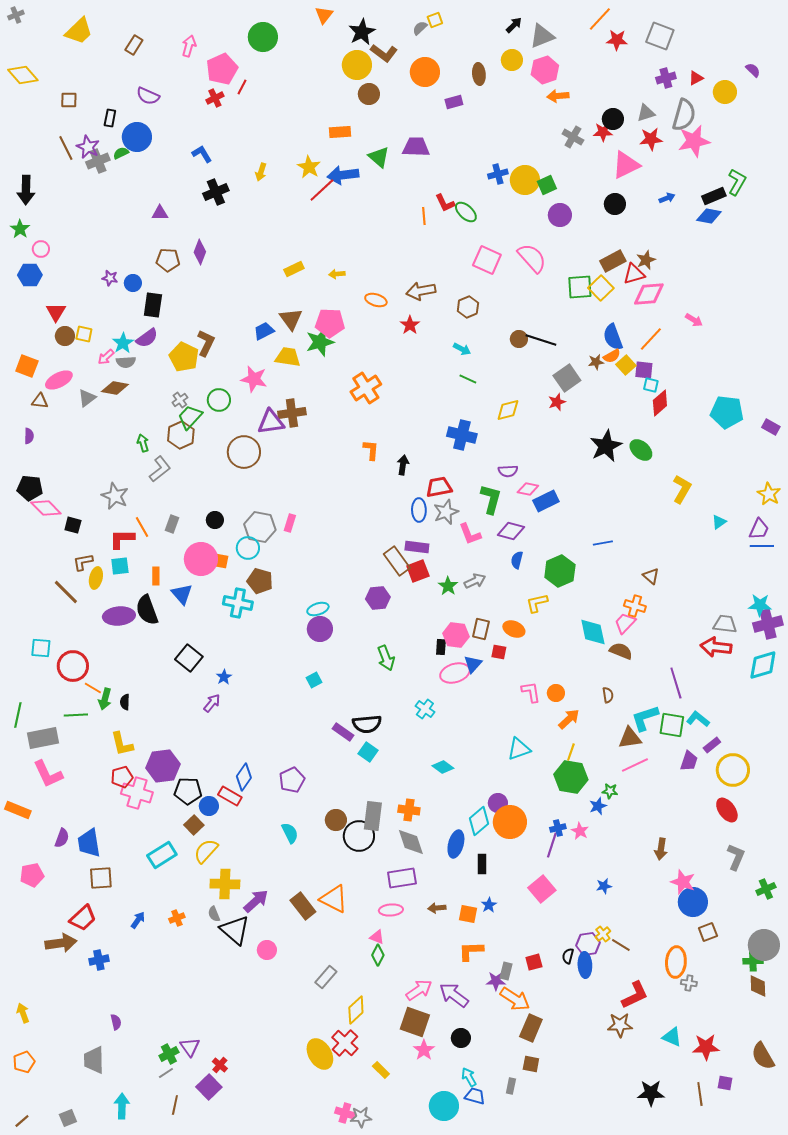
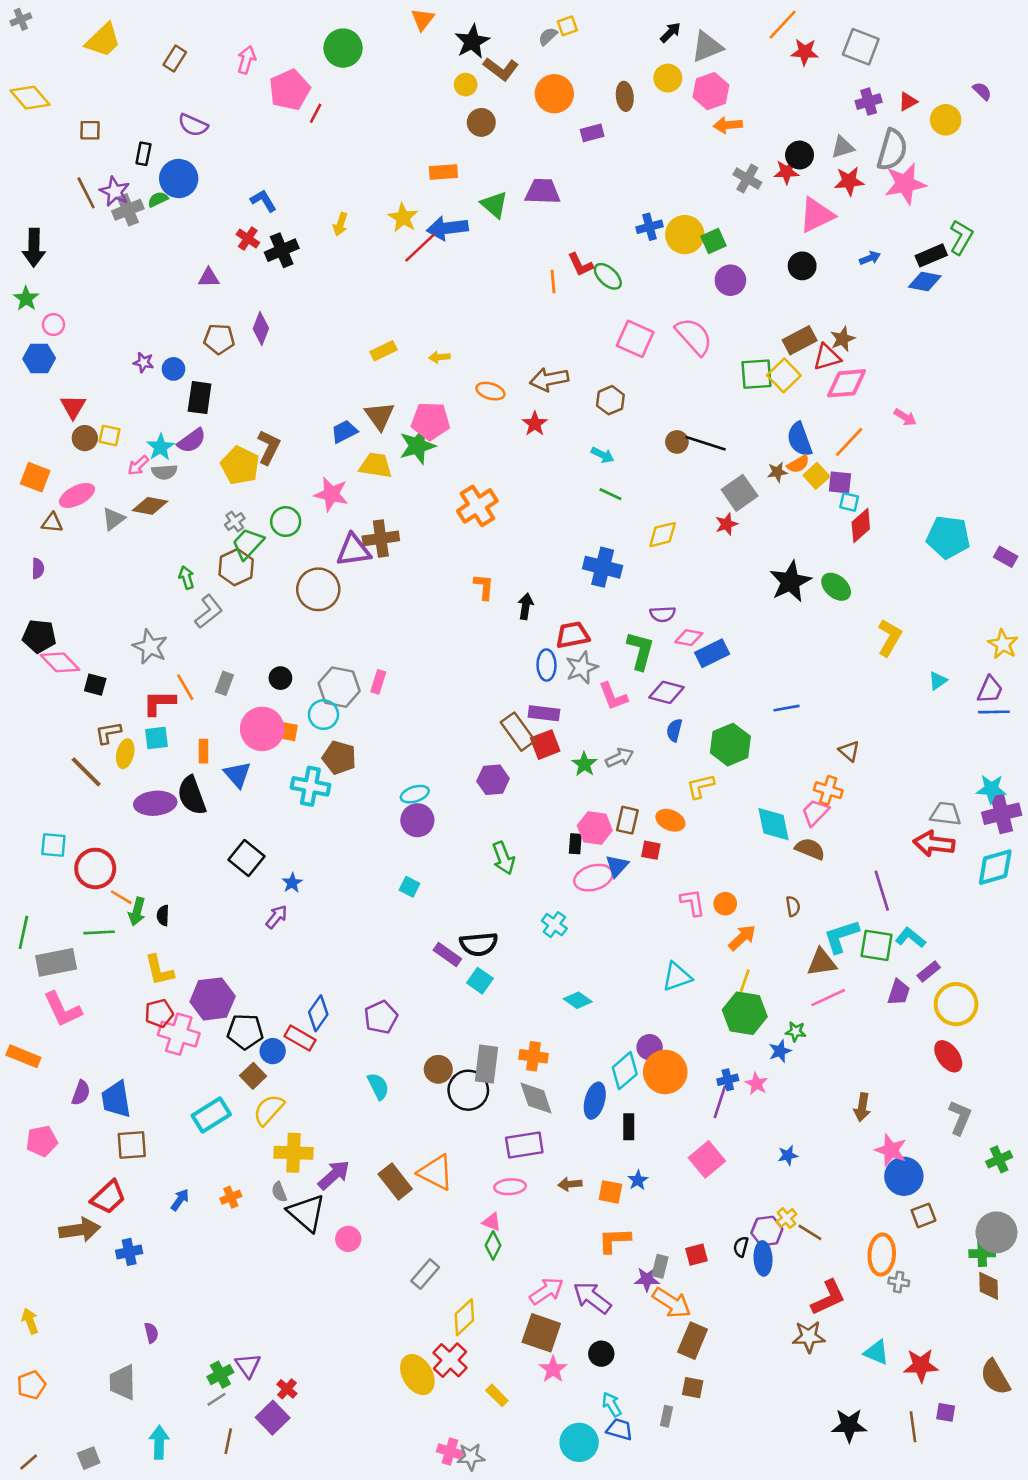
yellow circle: (357, 65) -> (466, 85), size x0.6
red cross: (215, 98) -> (248, 238), moved, turned -30
cyan square: (314, 680) -> (410, 887), turned -35

